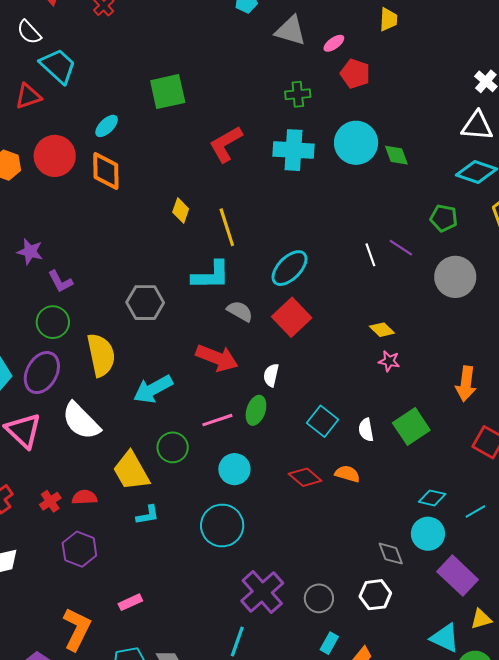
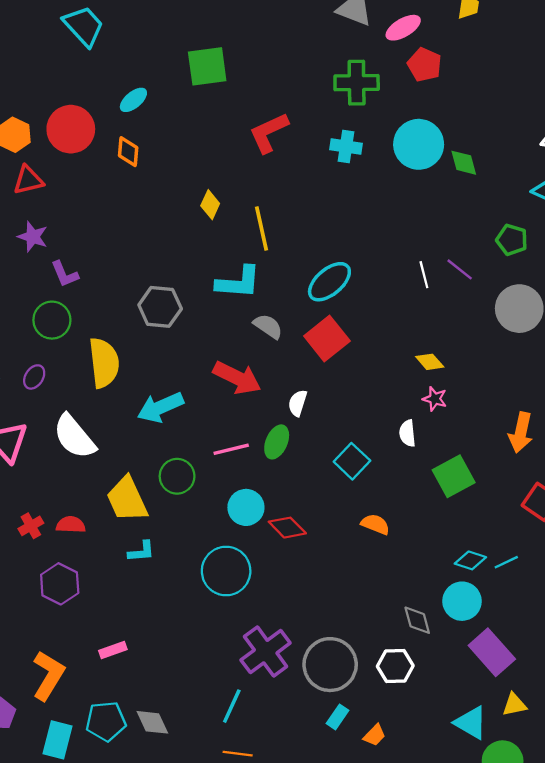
pink ellipse: (334, 43) -> (403, 28), size x1.4
green cross: (298, 94) -> (357, 83), size x1.5
red triangle: (28, 96) -> (28, 180), moved
cyan cross: (293, 150) -> (346, 146), size x0.7
orange diamond: (106, 171) -> (128, 152), size x0.7
purple ellipse: (42, 373) -> (34, 377), size x0.5
white semicircle: (366, 430) -> (407, 433), moved
red diamond: (305, 477) -> (287, 528), moved
cyan line: (475, 511) -> (506, 562), moved
gray circle: (319, 598) -> (330, 665), size x1.6

